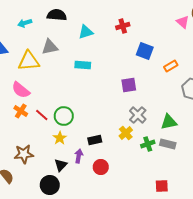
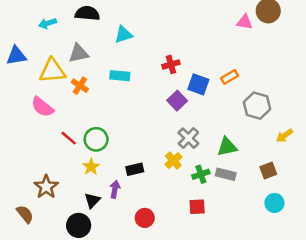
pink triangle: (183, 22) -> (245, 22), turned -32
red cross: (123, 26) -> (171, 64), moved
blue square: (145, 51) -> (198, 84), moved
purple square: (129, 85) -> (177, 101), turned -35
orange cross: (21, 111) -> (80, 86), moved
brown star: (24, 154) -> (46, 187), turned -30
red circle: (101, 167) -> (145, 218), moved
red square: (162, 186) -> (197, 207), moved

